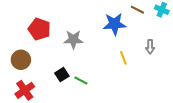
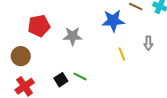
red pentagon: (39, 29) -> (39, 26), turned -30
black square: (62, 75) -> (61, 80), moved

